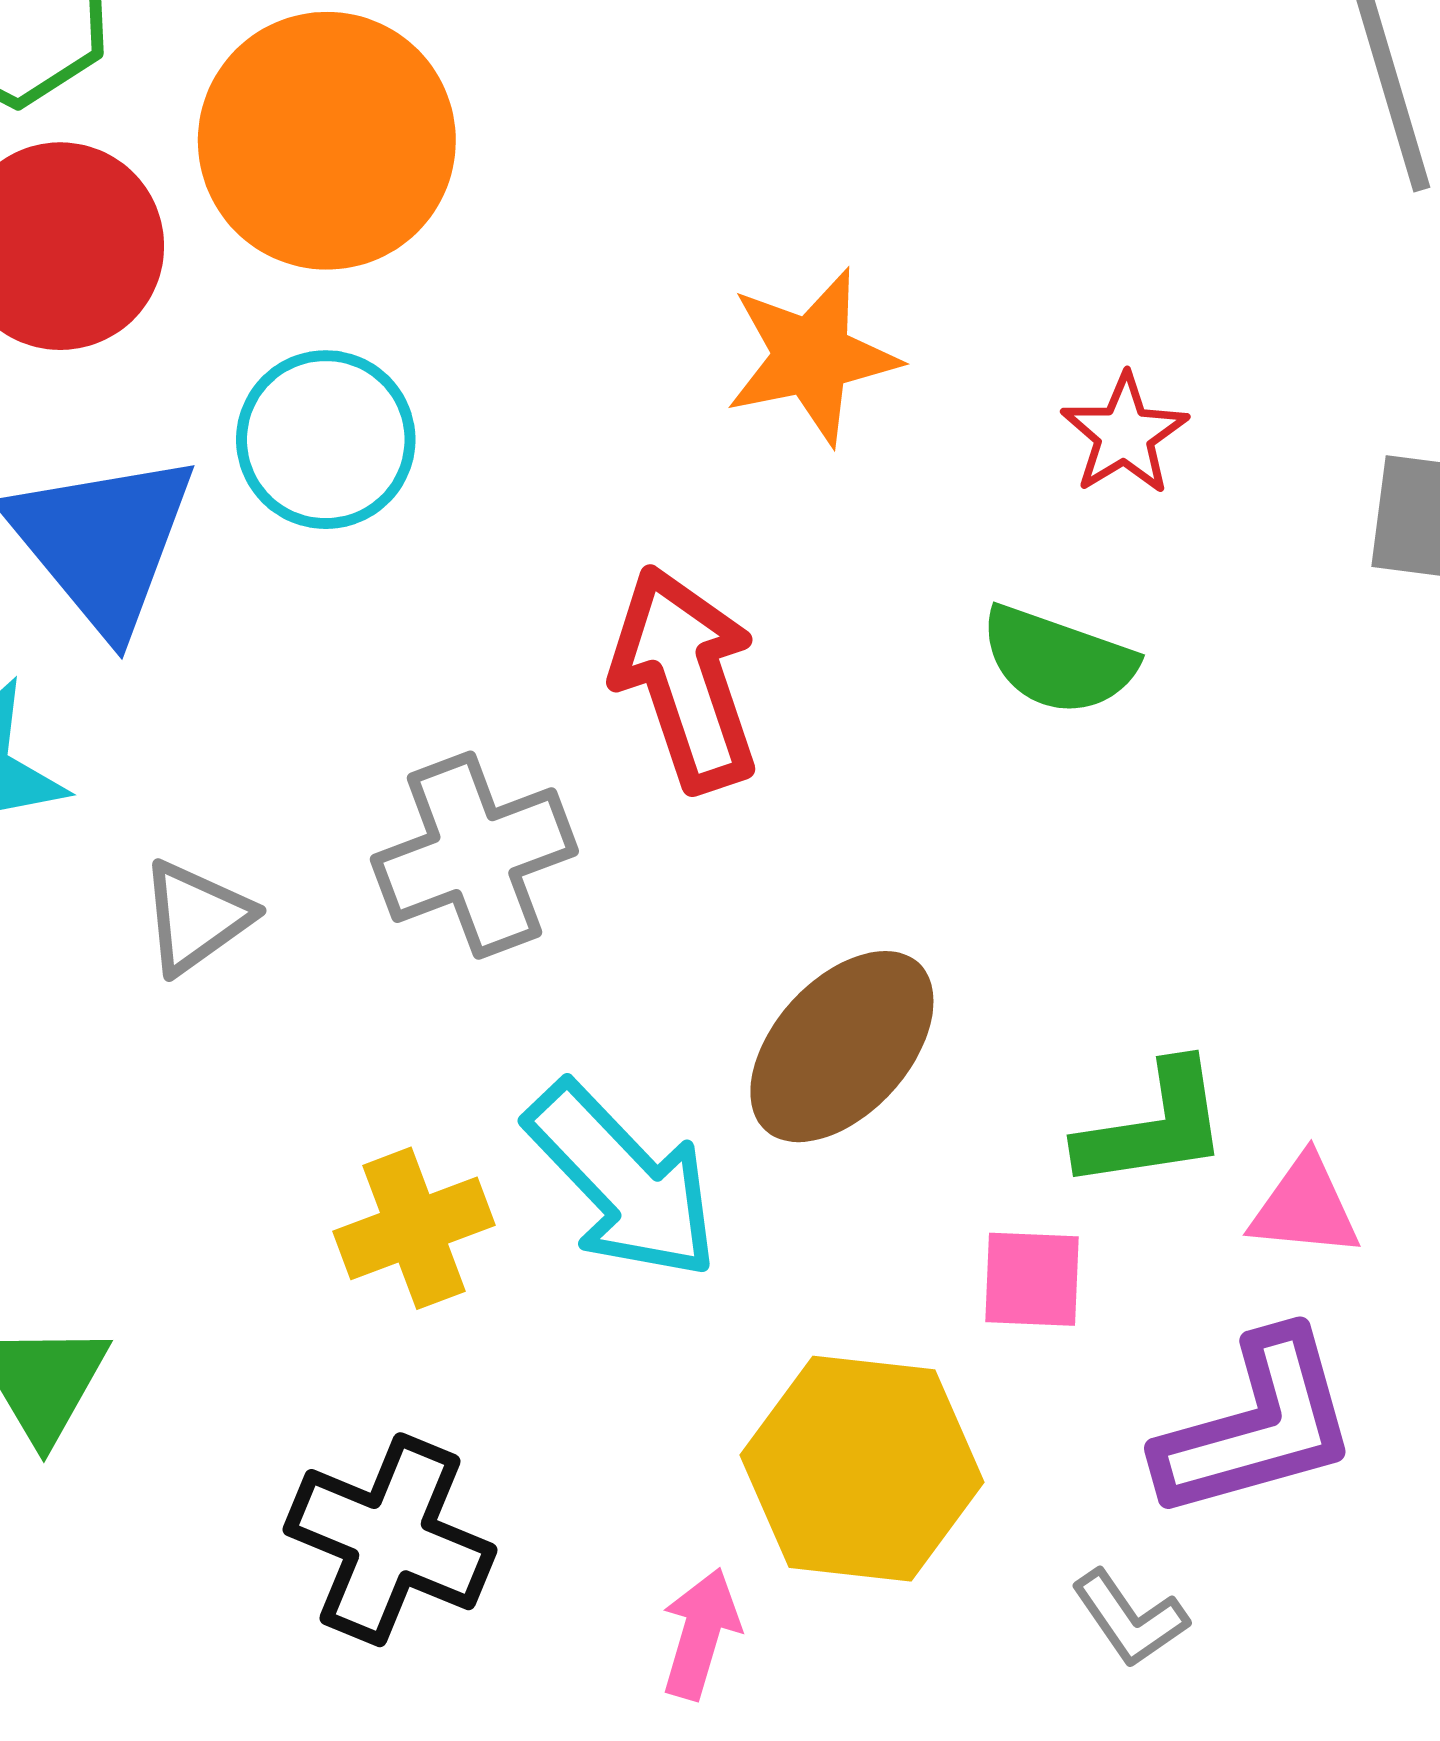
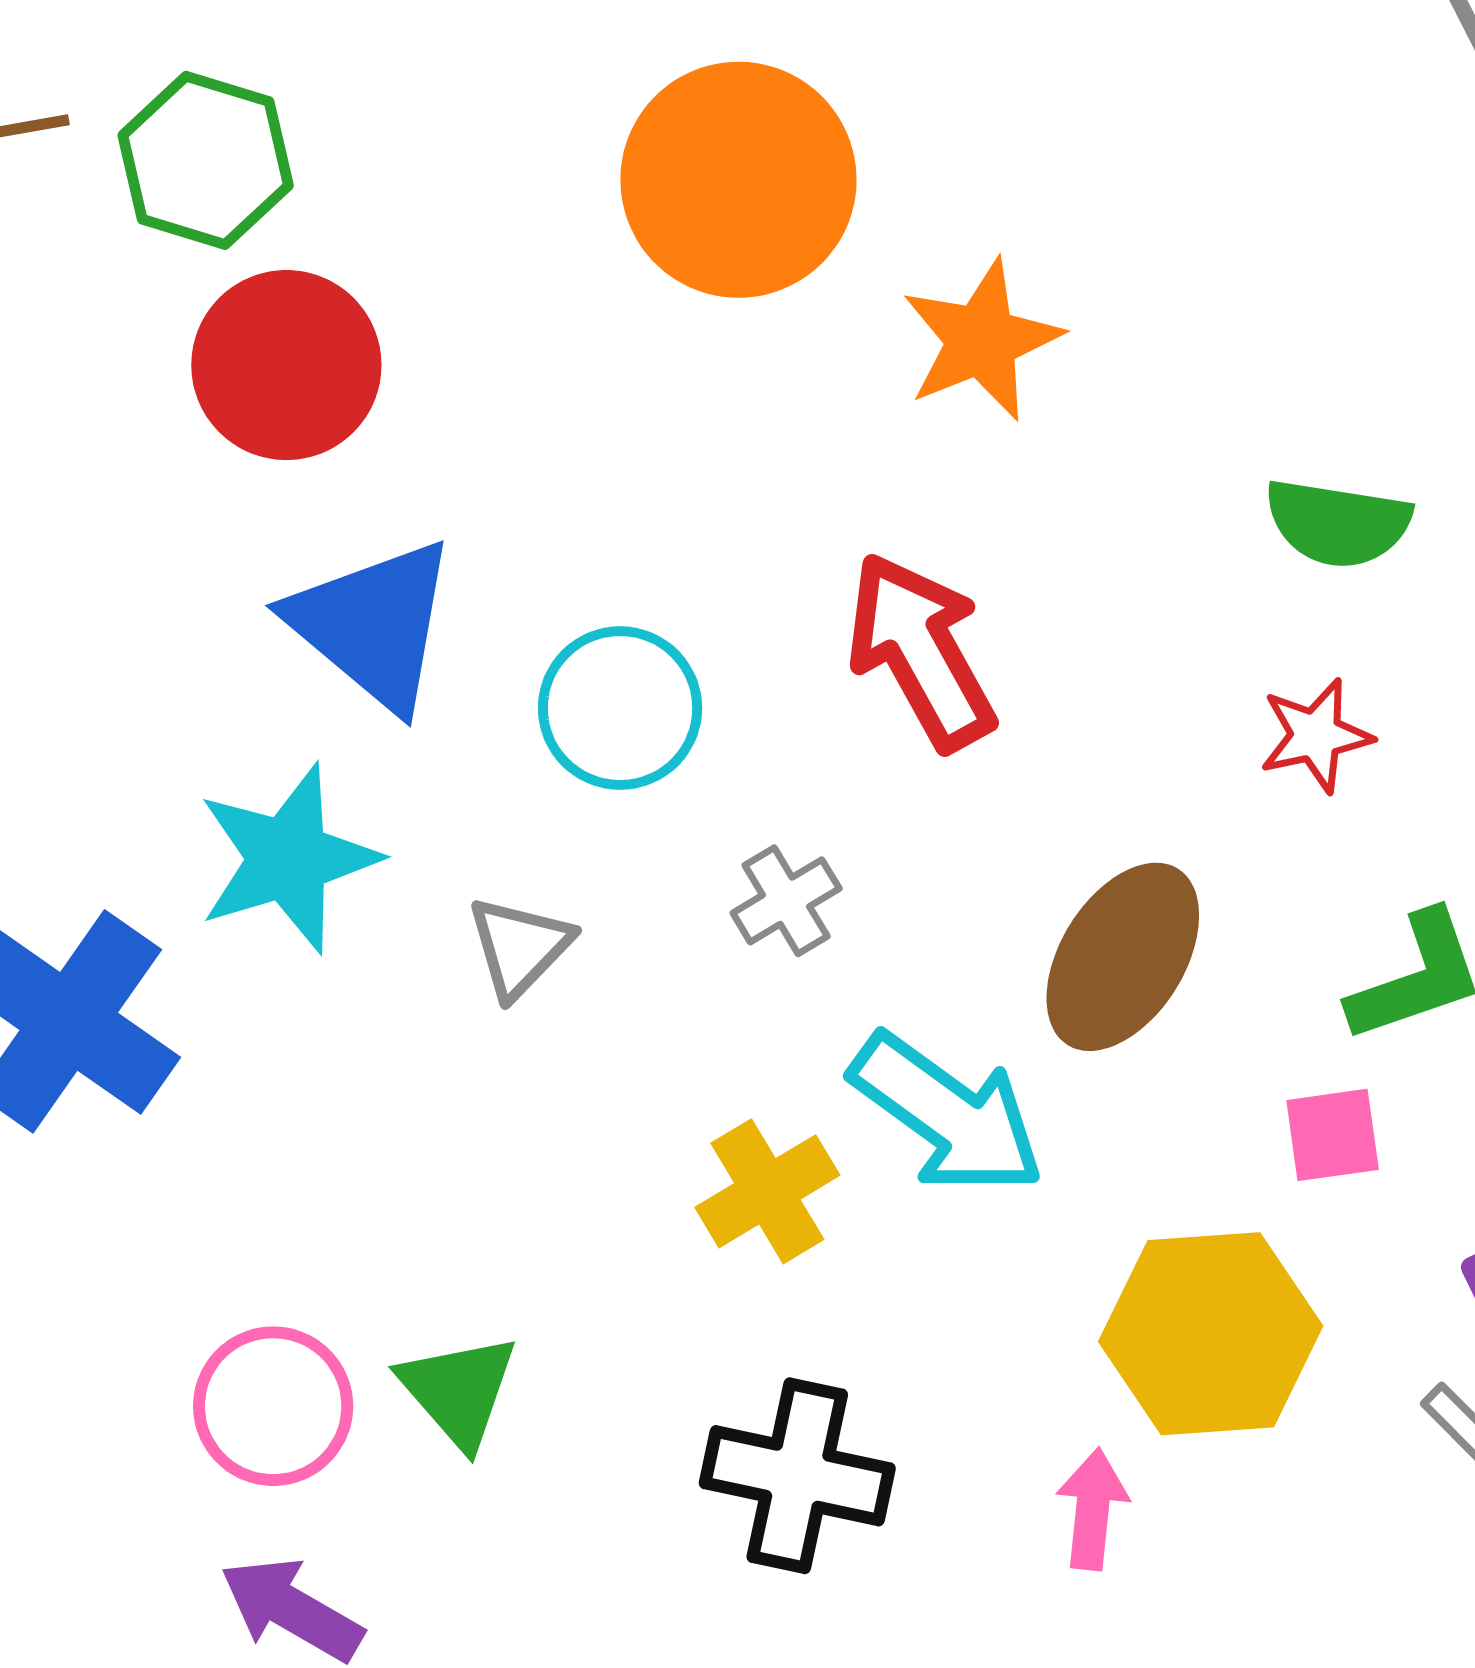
orange circle: (327, 141) -> (738, 180), moved
red star: (1124, 434) -> (1316, 735), moved, turned 30
cyan circle: (326, 440) -> (620, 708), moved
green semicircle: (1058, 660) -> (1338, 523), moved
gray cross: (474, 855) -> (786, 901), moved, size x0.6

